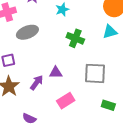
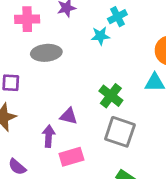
green cross: (75, 38) -> (111, 96), moved
purple arrow: (37, 83) -> (49, 136), moved, turned -49

